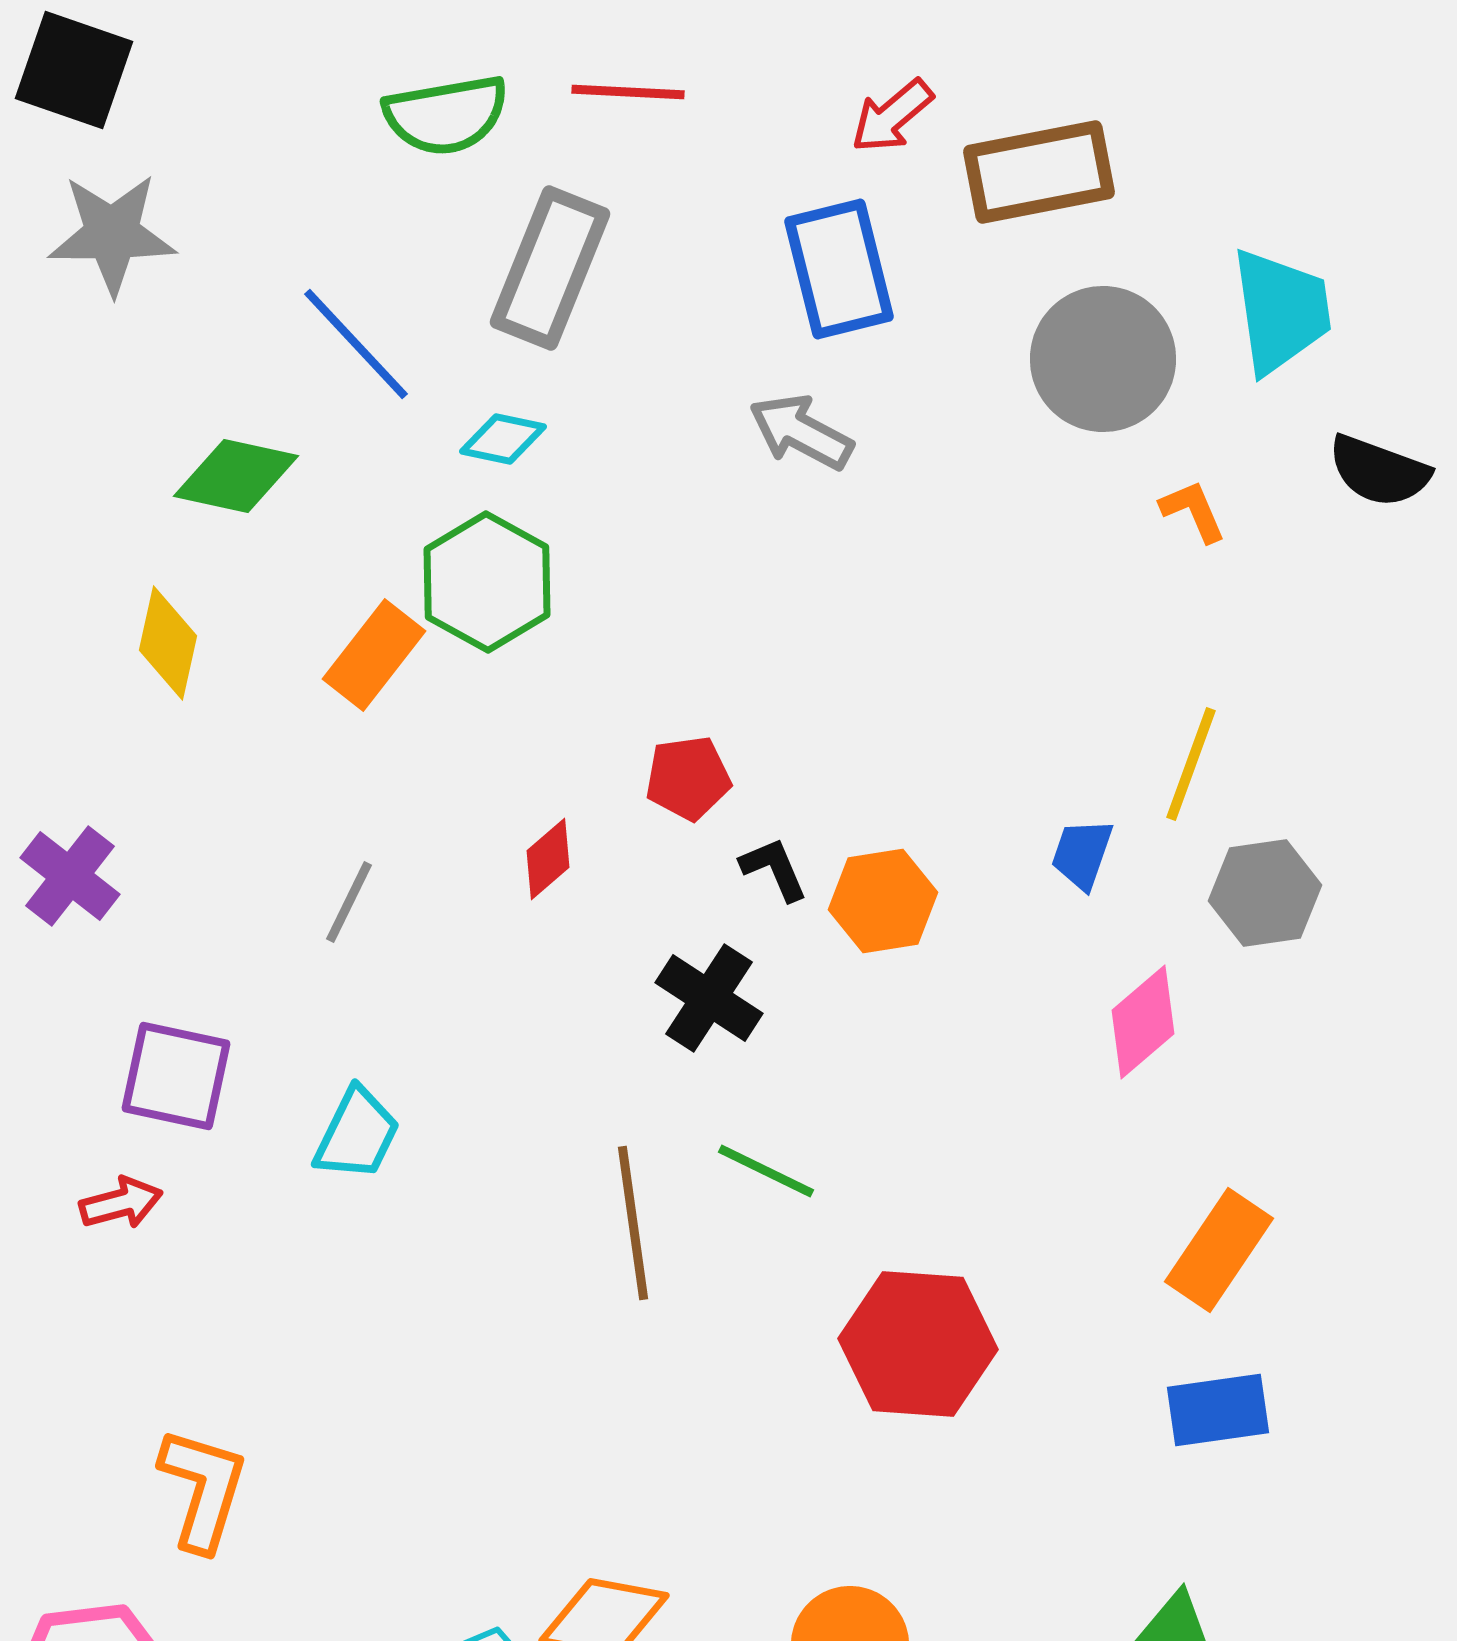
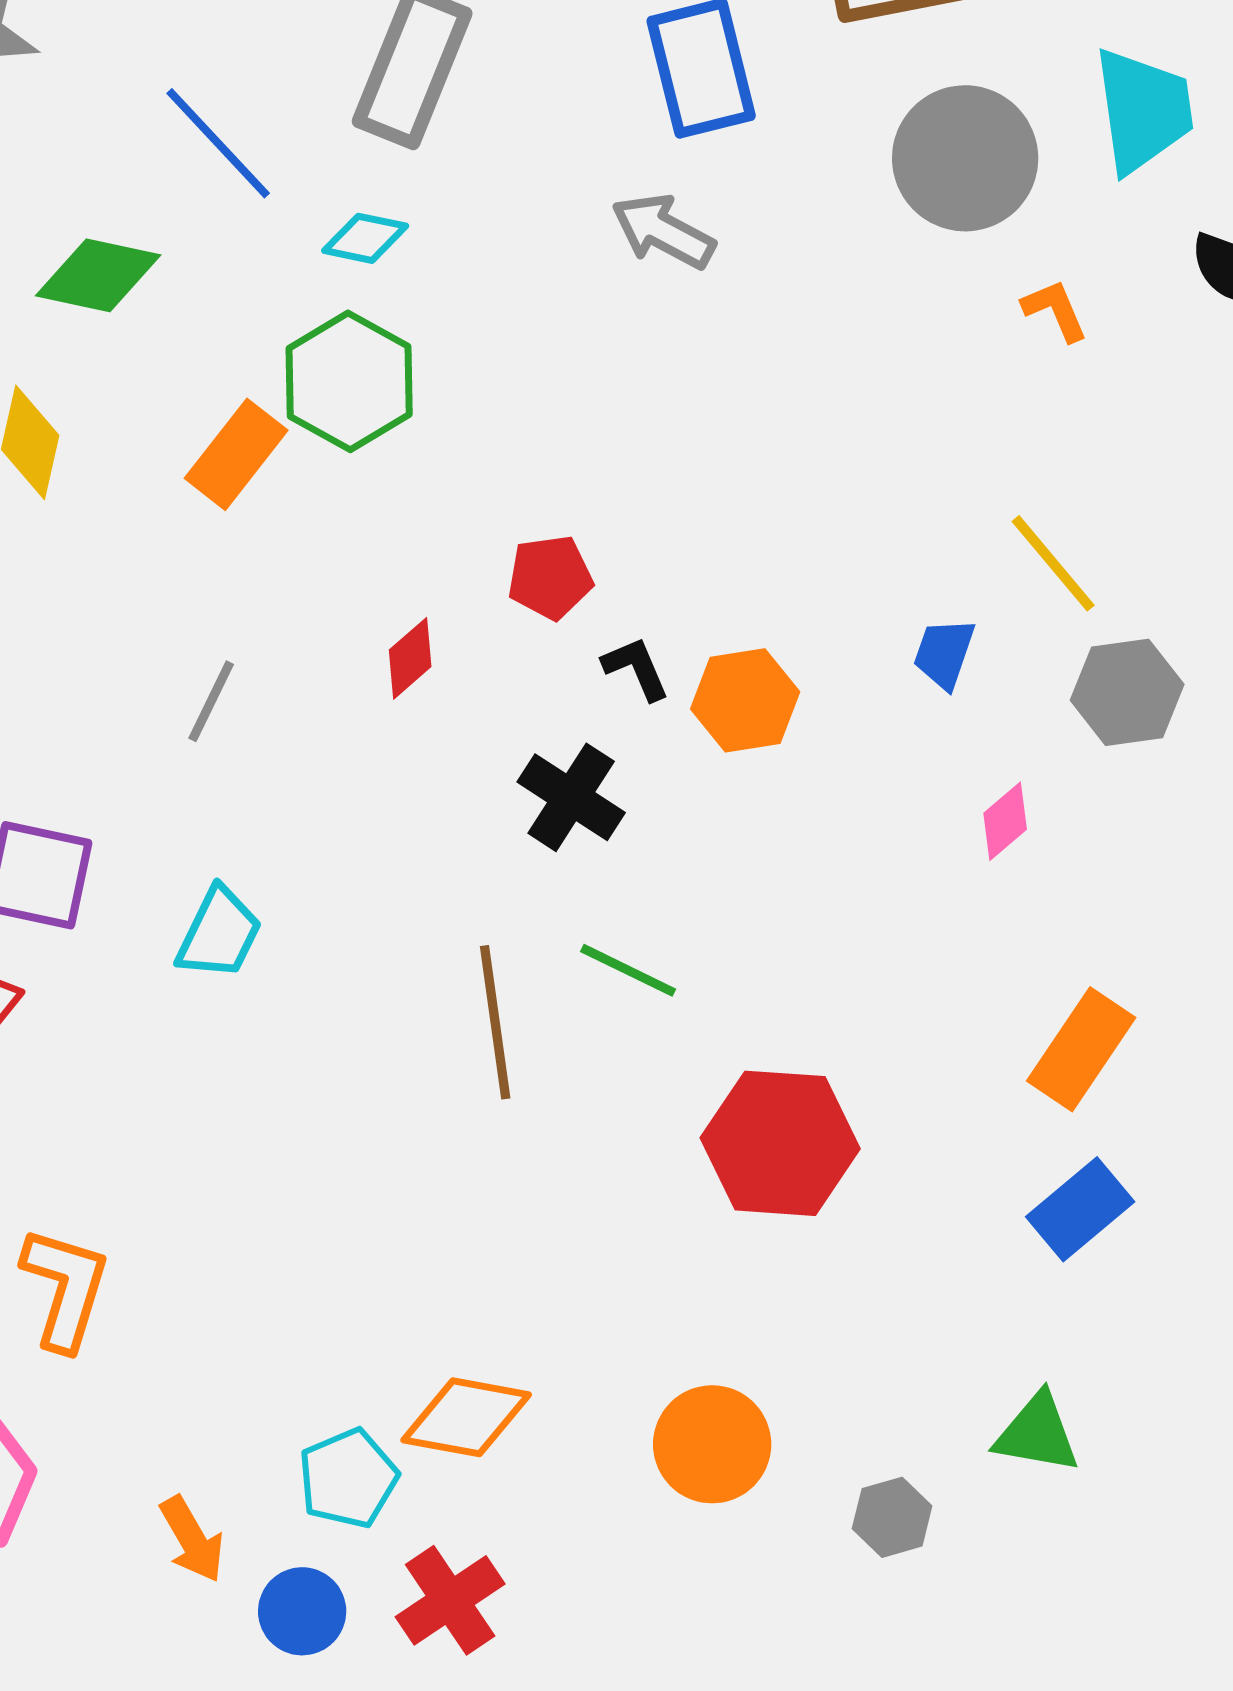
yellow line: (1191, 764) -> (1053, 563), turned -60
pink diamond: (1143, 1022) -> (1005, 821), size x0.7
blue rectangle: (1218, 1410) -> (1080, 1209), turned -32

